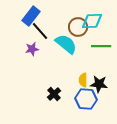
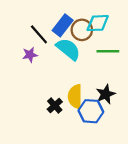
blue rectangle: (31, 16) -> (63, 25), moved
yellow semicircle: (83, 80) -> (75, 96), moved, size x1.5
black star: (99, 84) -> (106, 94), turned -30

